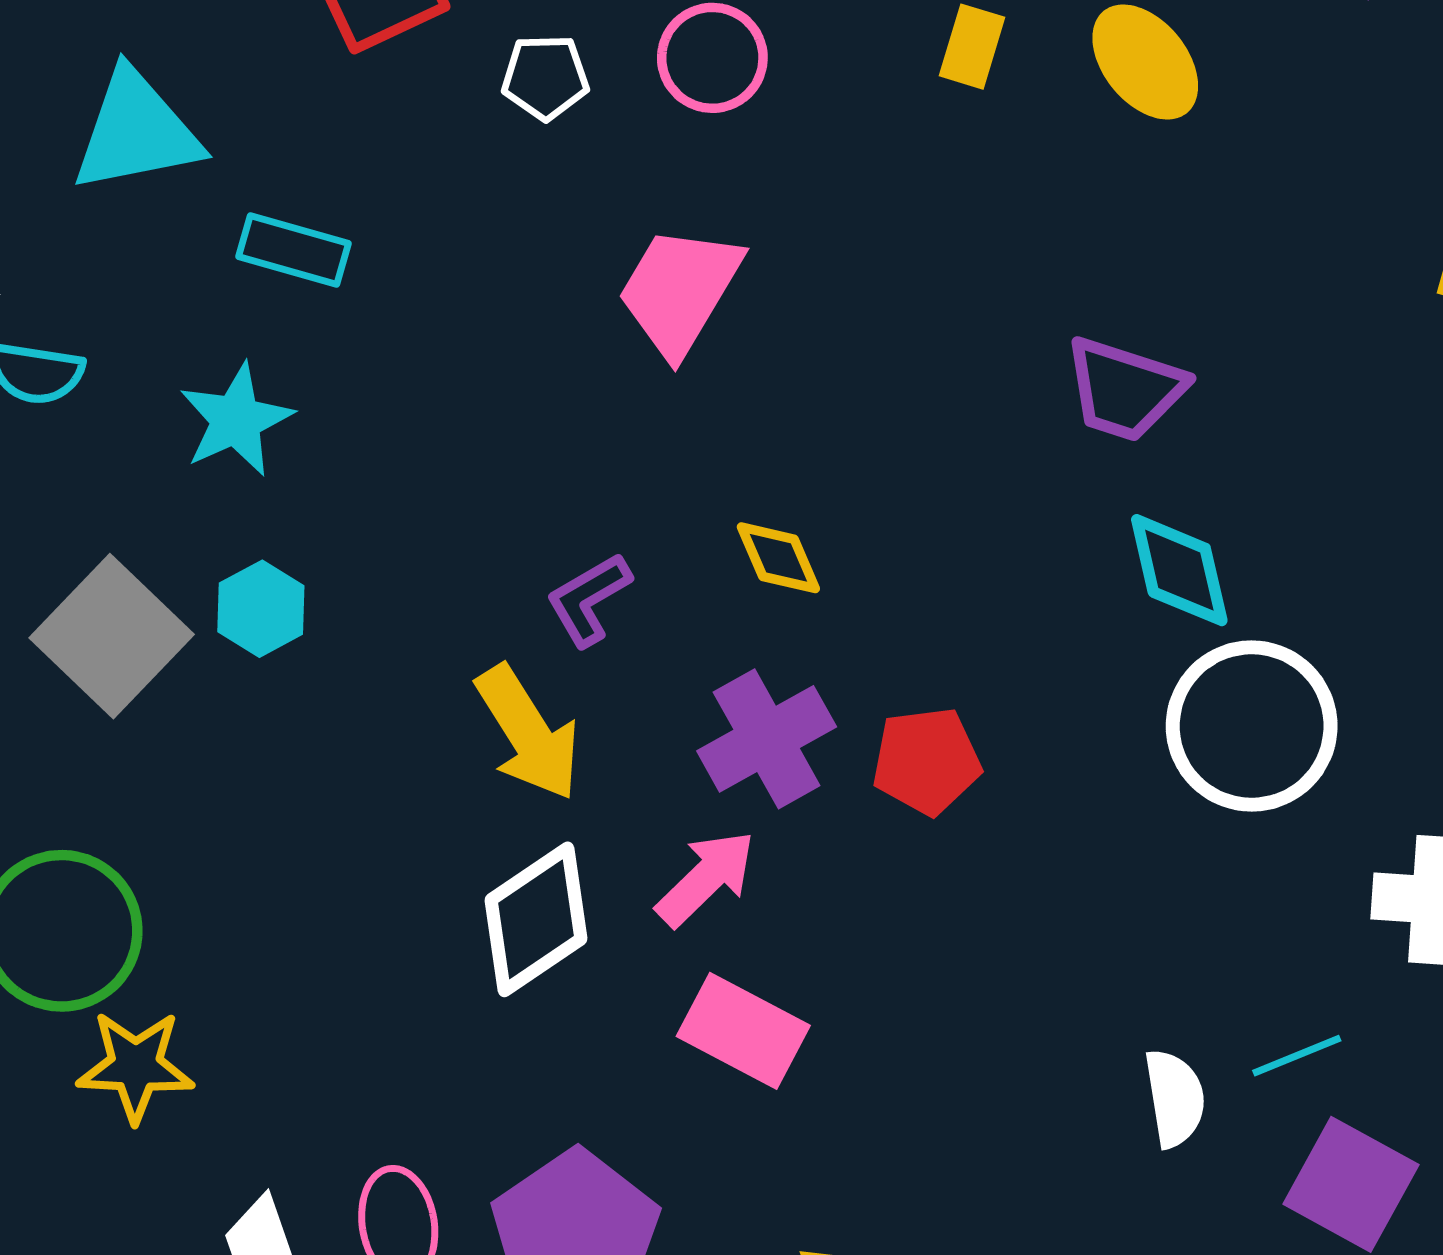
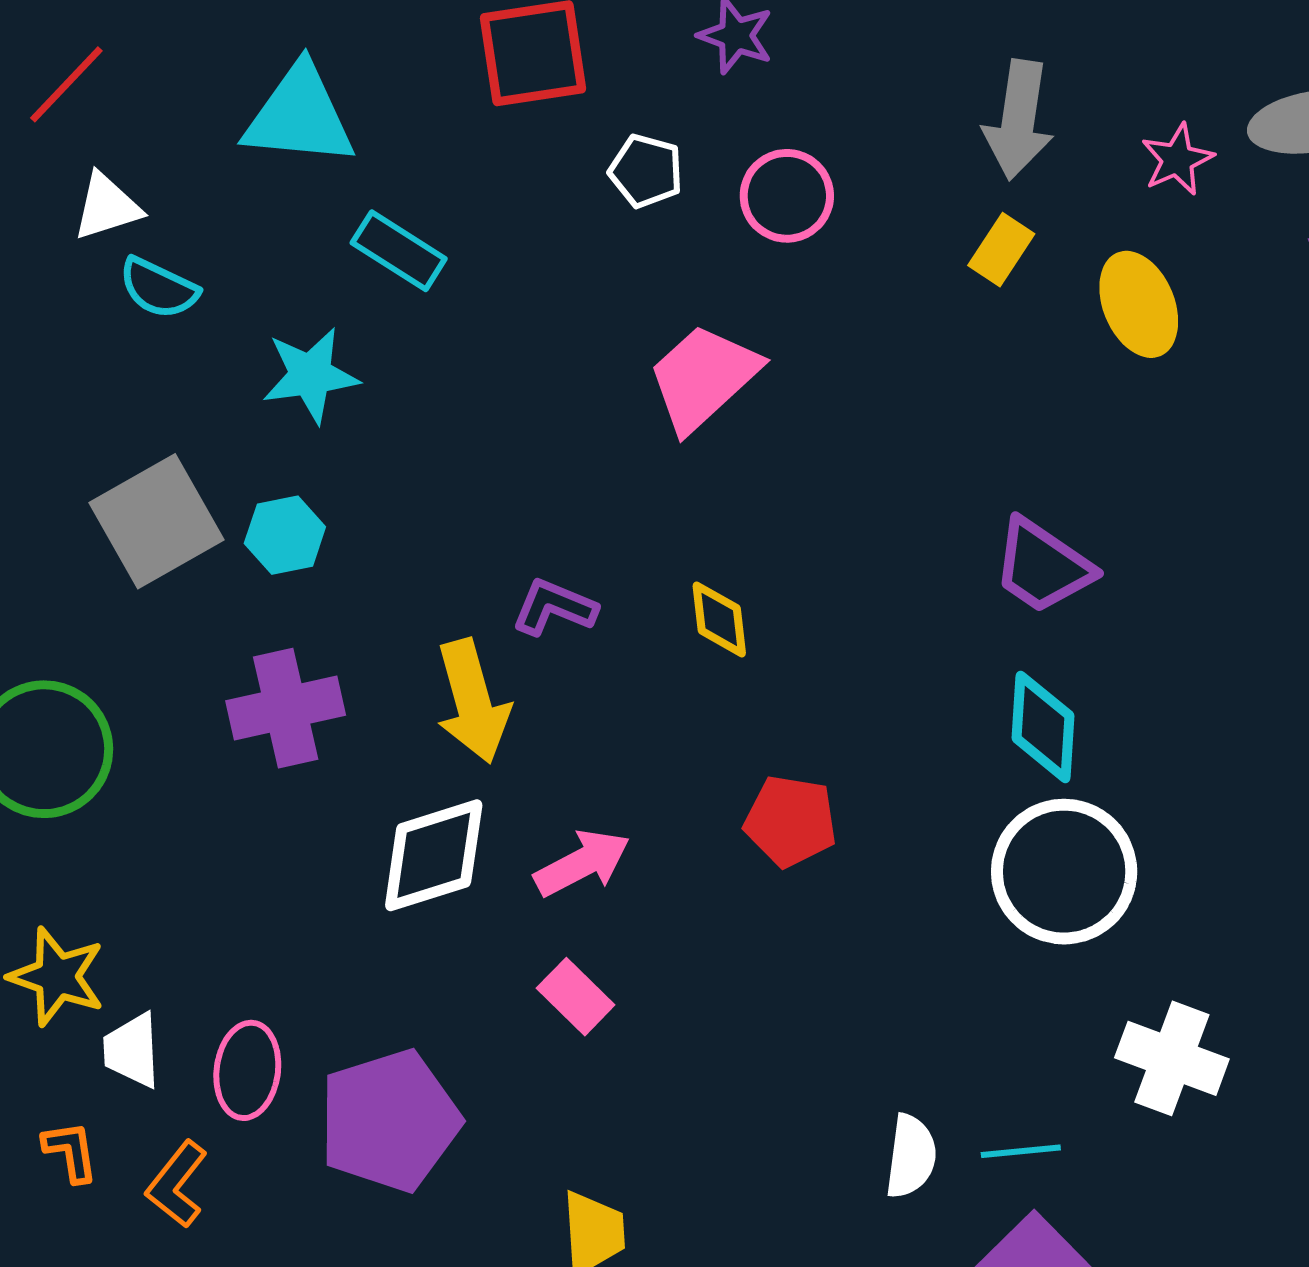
purple L-shape: (589, 599) -> (554, 607), turned 36
purple cross: (767, 739) -> (286, 708), moved
pink rectangle: (743, 1031) -> (576, 997), size x0.7
yellow star: (136, 1066) -> (57, 977), moved

